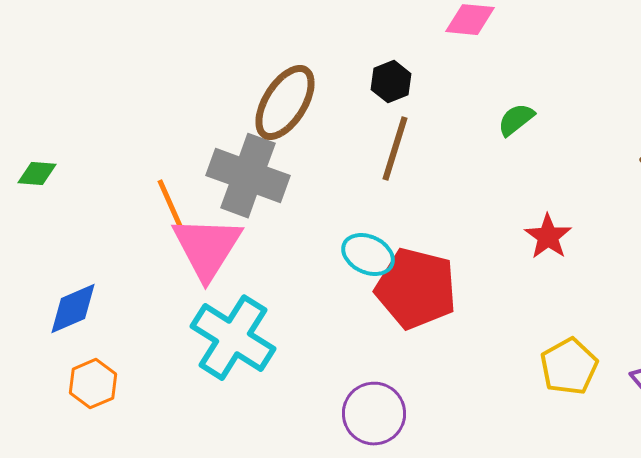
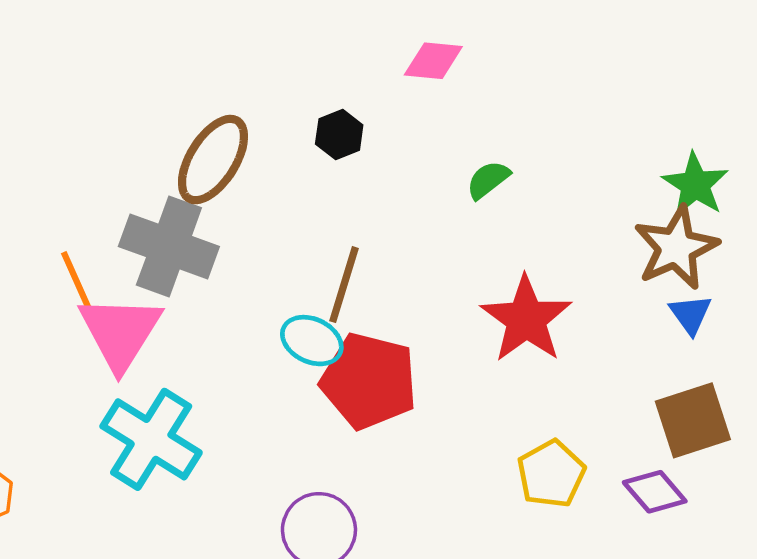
brown line: (395, 149) -> (344, 285), moved
red star: (548, 237) -> (526, 319), size x1.6

